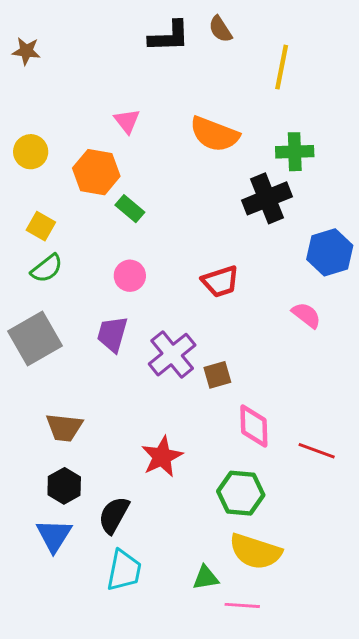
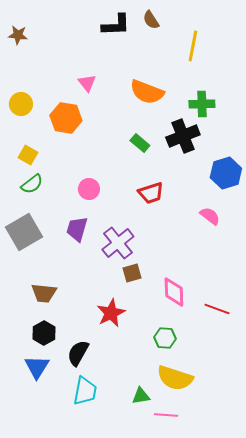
green rectangle: (130, 209) -> (140, 143), moved
brown square: (217, 375) -> (132, 273), moved
green hexagon: (241, 493) -> (165, 338), size x0.7

